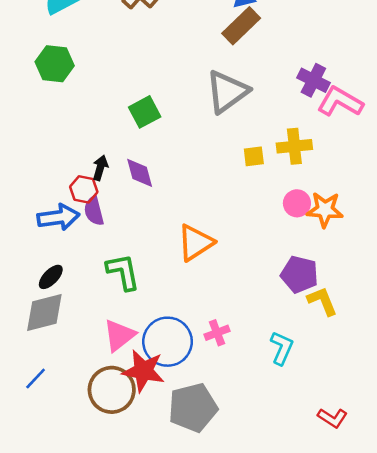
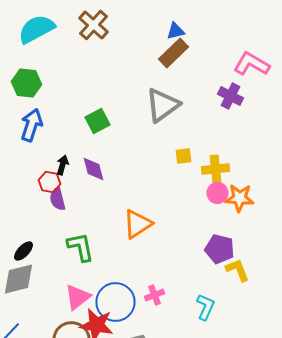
pink L-shape: (340, 102) -> (252, 64), moved
yellow cross: (294, 146) -> (216, 169), moved
blue arrow: (58, 217) -> (32, 125), moved, turned -64

